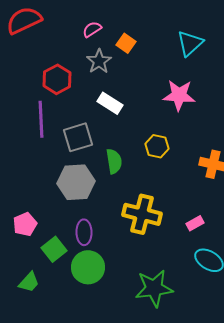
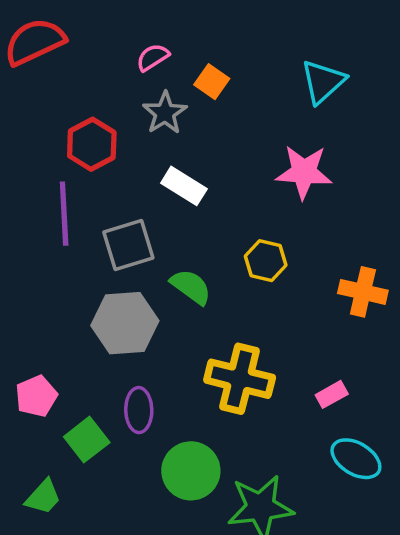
green semicircle: (114, 161) -> (191, 287), turned -45
green circle: (88, 267) -> (191, 471), moved

